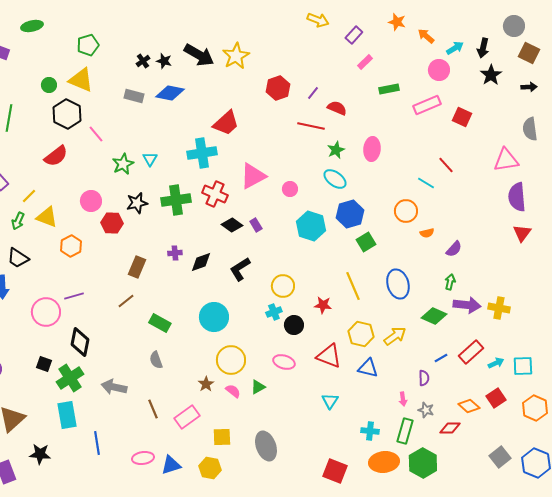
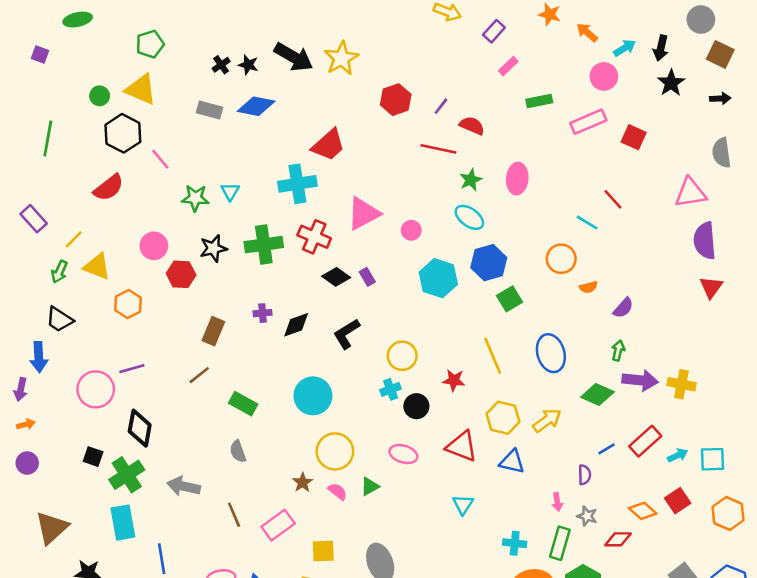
green star: (123, 164) -> (195, 198), turned 30

